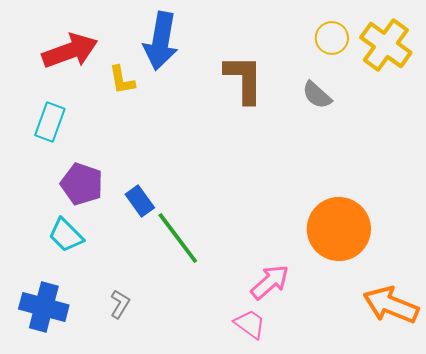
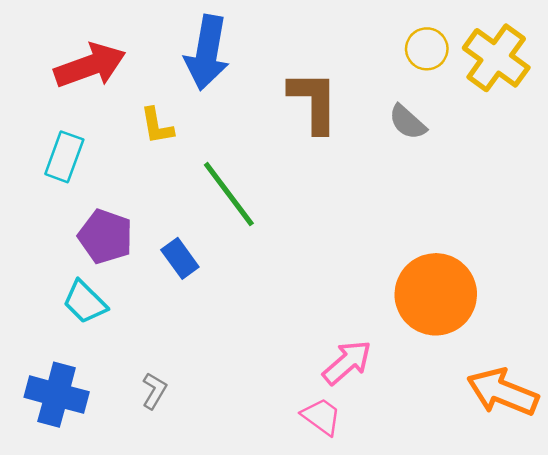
yellow L-shape: (122, 80) -> (157, 126), moved
green line: (178, 238) -> (229, 194), moved

